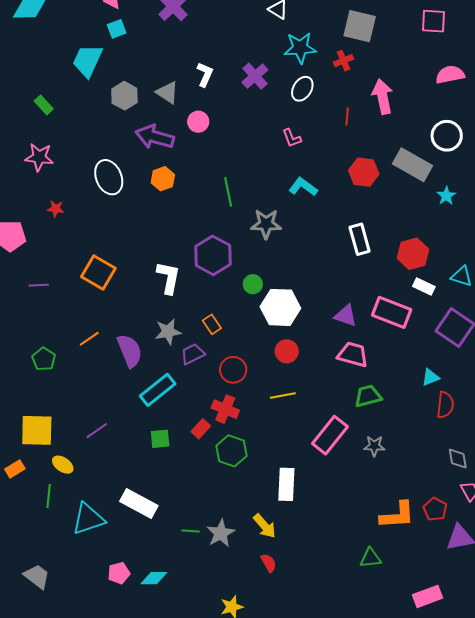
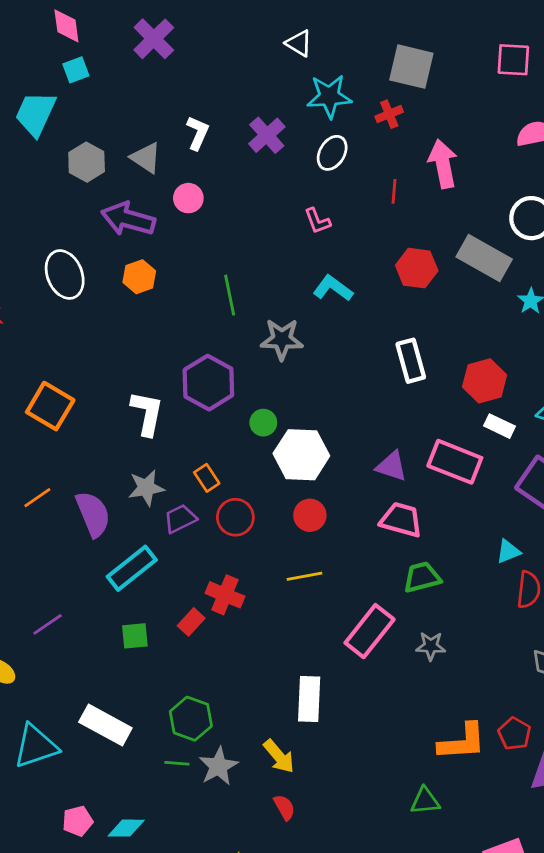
red circle: (233, 370) -> (235, 517), moved
green hexagon: (231, 451) -> (191, 719), moved

